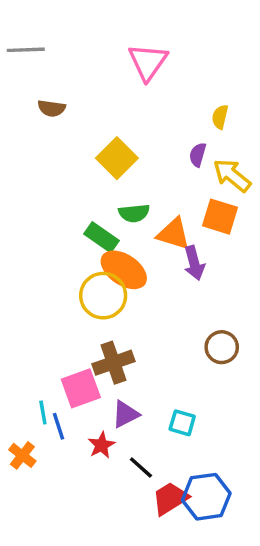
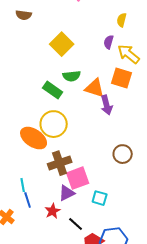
orange ellipse: (124, 270) -> (34, 138), moved
pink square: (81, 388) -> (78, 178), moved
cyan line: (43, 412) -> (23, 185), moved

